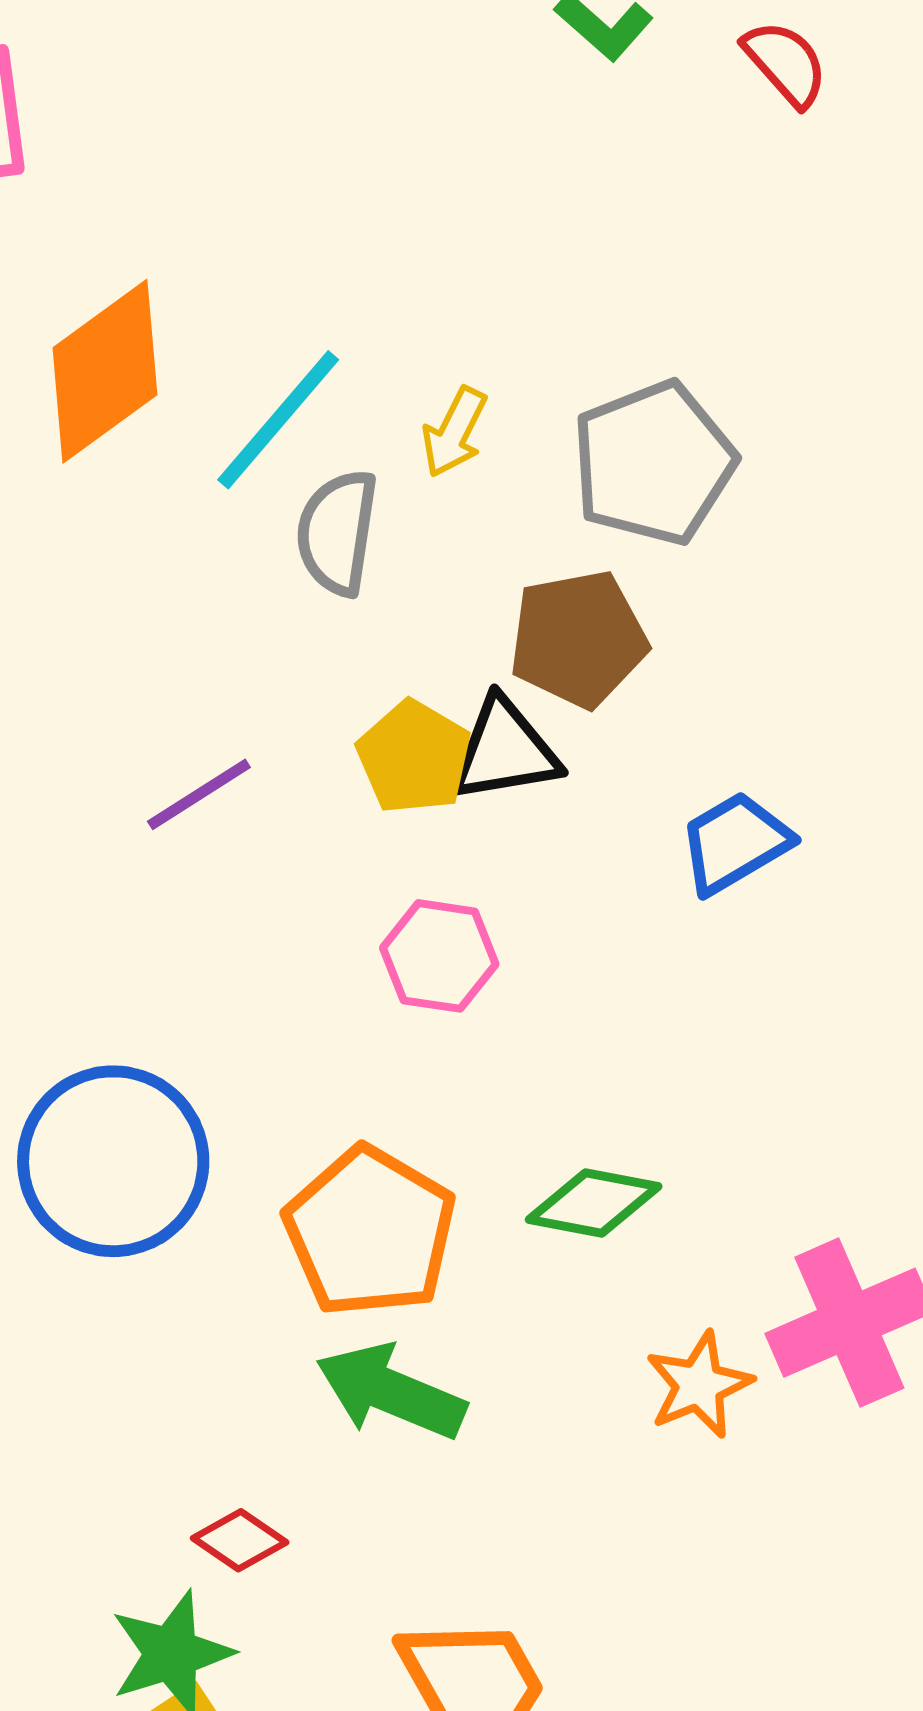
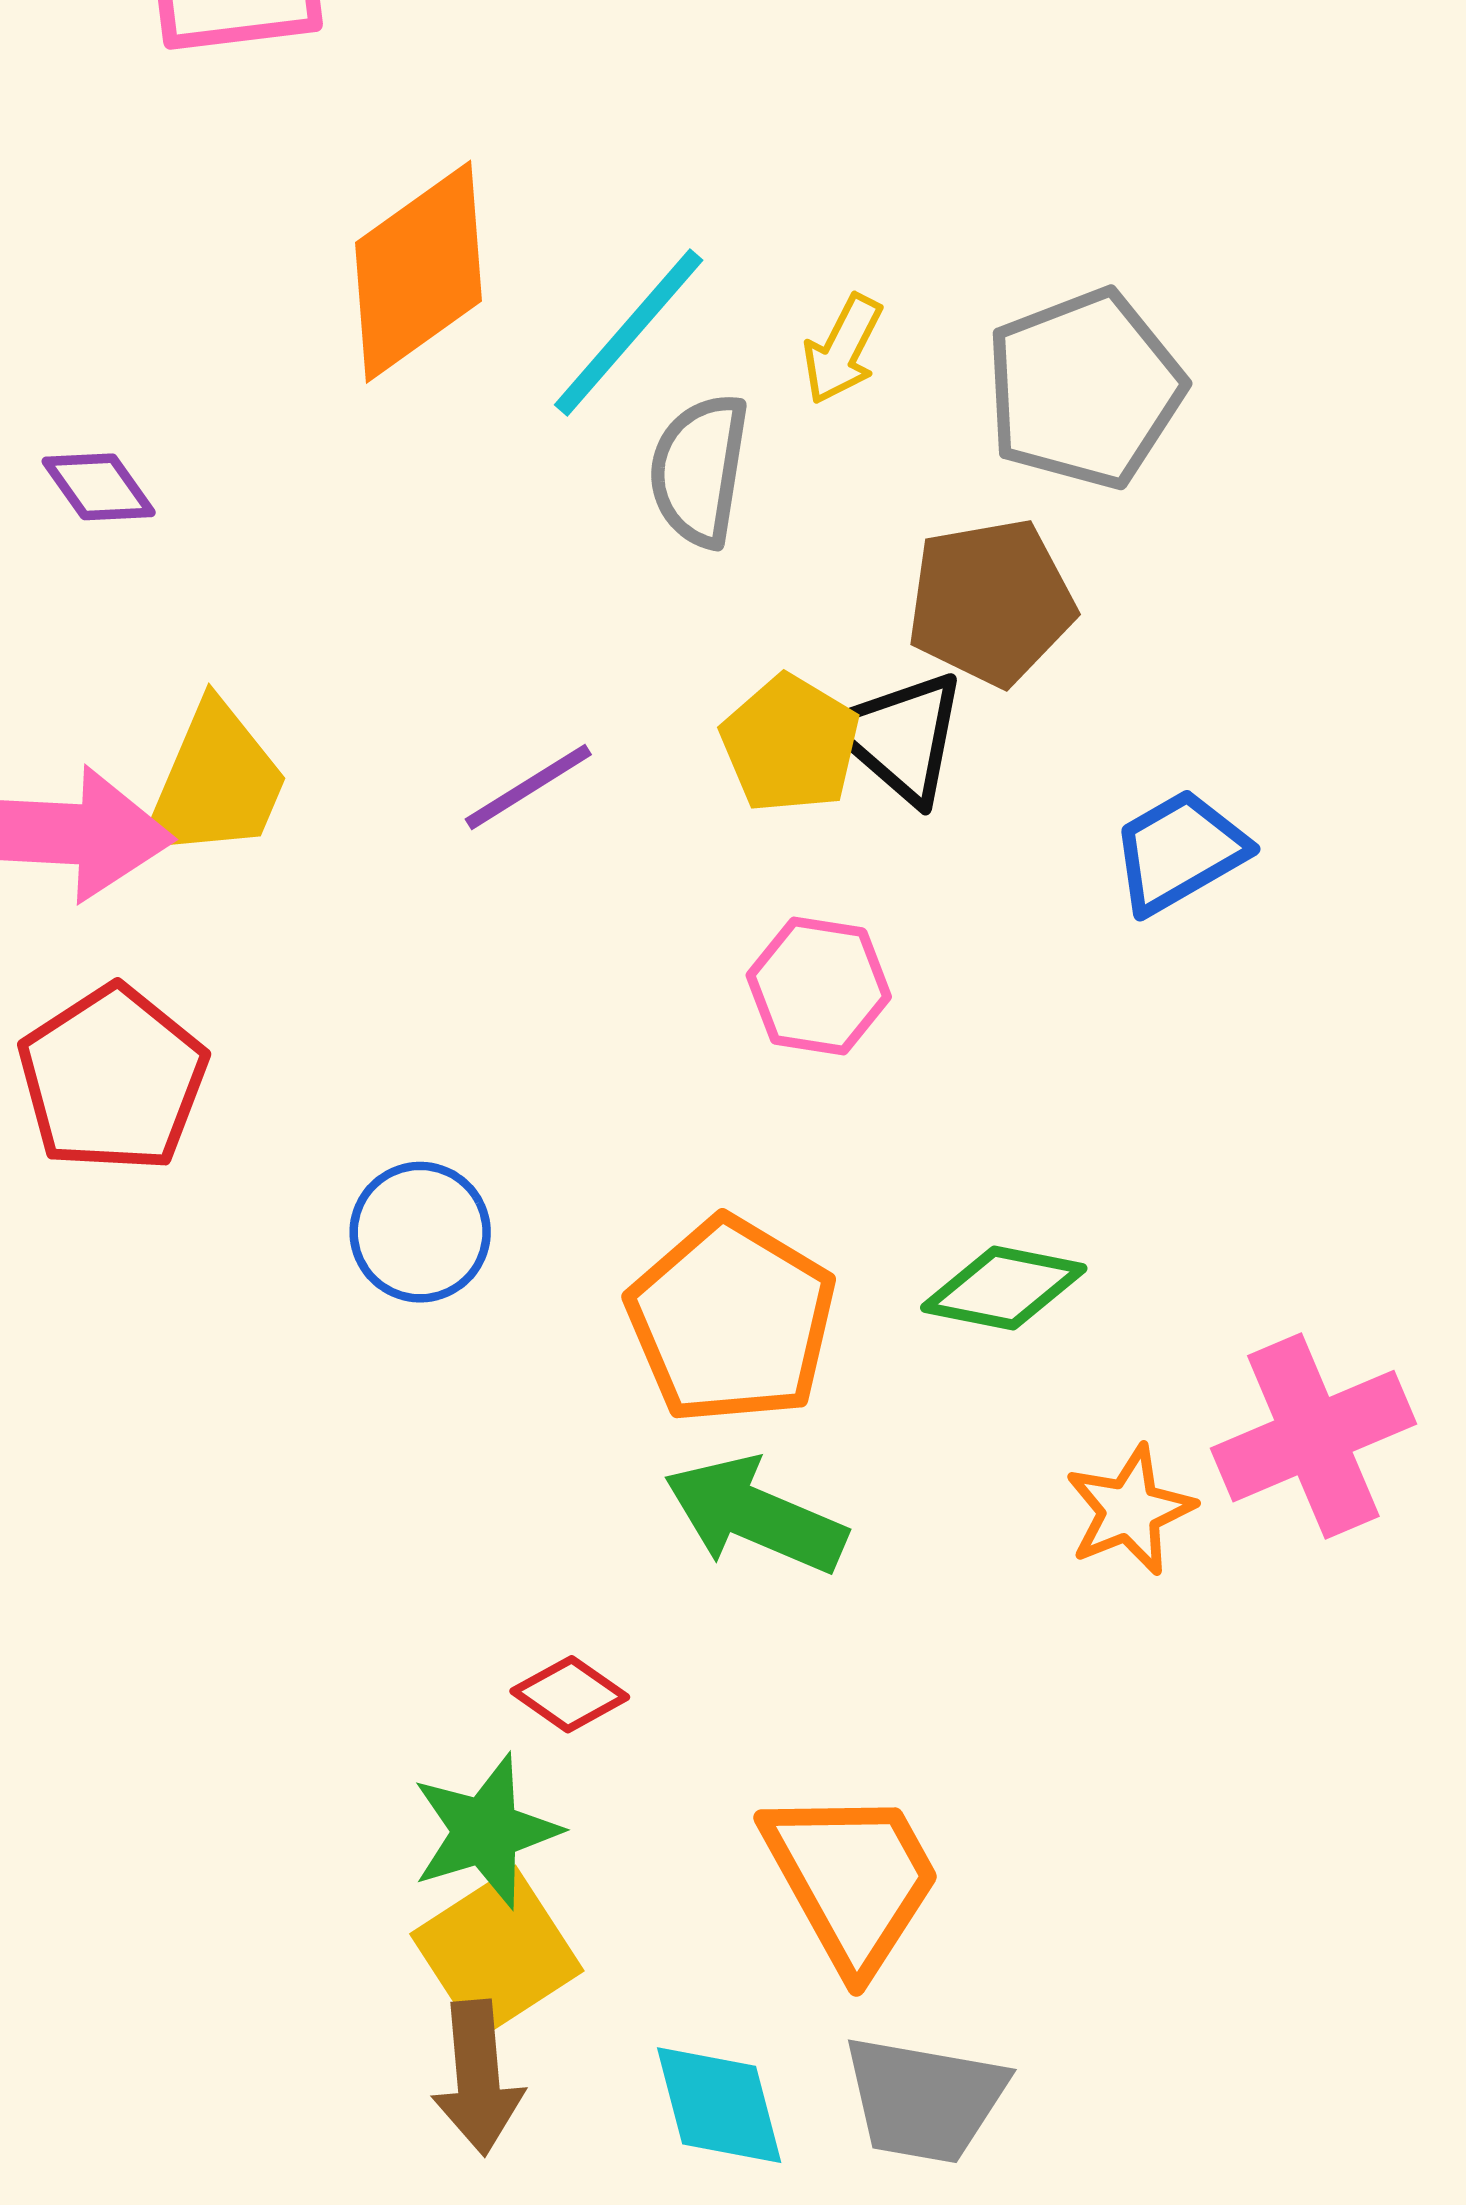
black triangle: (505, 751) -> (901, 737), turned 50
blue circle: (113, 1161) -> (420, 1232), size x0.6

